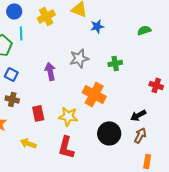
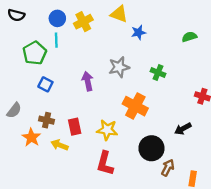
blue circle: (14, 11) -> (57, 18), moved
green cross: (115, 63) -> (158, 73), turned 32
brown cross: (12, 99) -> (47, 120), moved
brown arrow: (140, 135) -> (168, 168), moved
yellow arrow: (28, 143) -> (60, 145), moved

